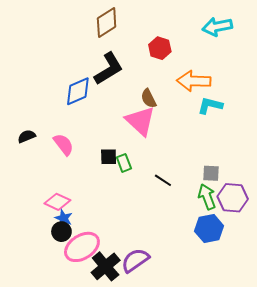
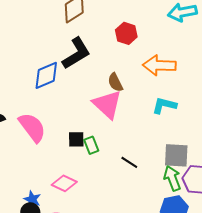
cyan L-shape: (210, 106) -> (164, 105), moved
pink semicircle: (64, 144) -> (32, 127), size x1.4
gray square: (211, 173) -> (176, 155), size x1.5
pink diamond: (57, 202) -> (64, 183), moved

